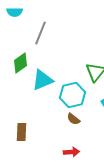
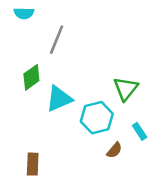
brown semicircle: (73, 119) -> (114, 150), moved, turned -88

